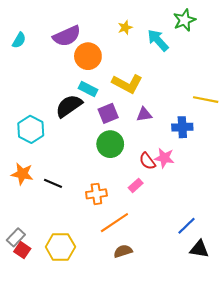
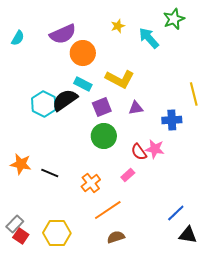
yellow line: (206, 100) -> (194, 94), turned 65
cyan hexagon: (31, 129) -> (44, 104), moved
orange cross: (96, 194) -> (91, 183), turned -30

